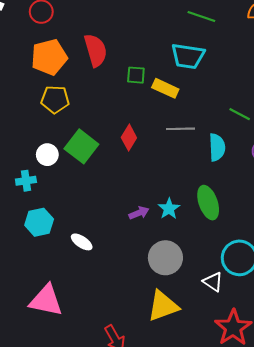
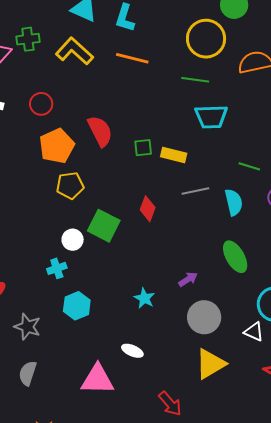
cyan trapezoid: (188, 56) -> (211, 117), moved
cyan star: (169, 209) -> (144, 298), moved
purple arrow: (139, 213) -> (188, 279), moved
white ellipse: (82, 242) -> (132, 351), moved

